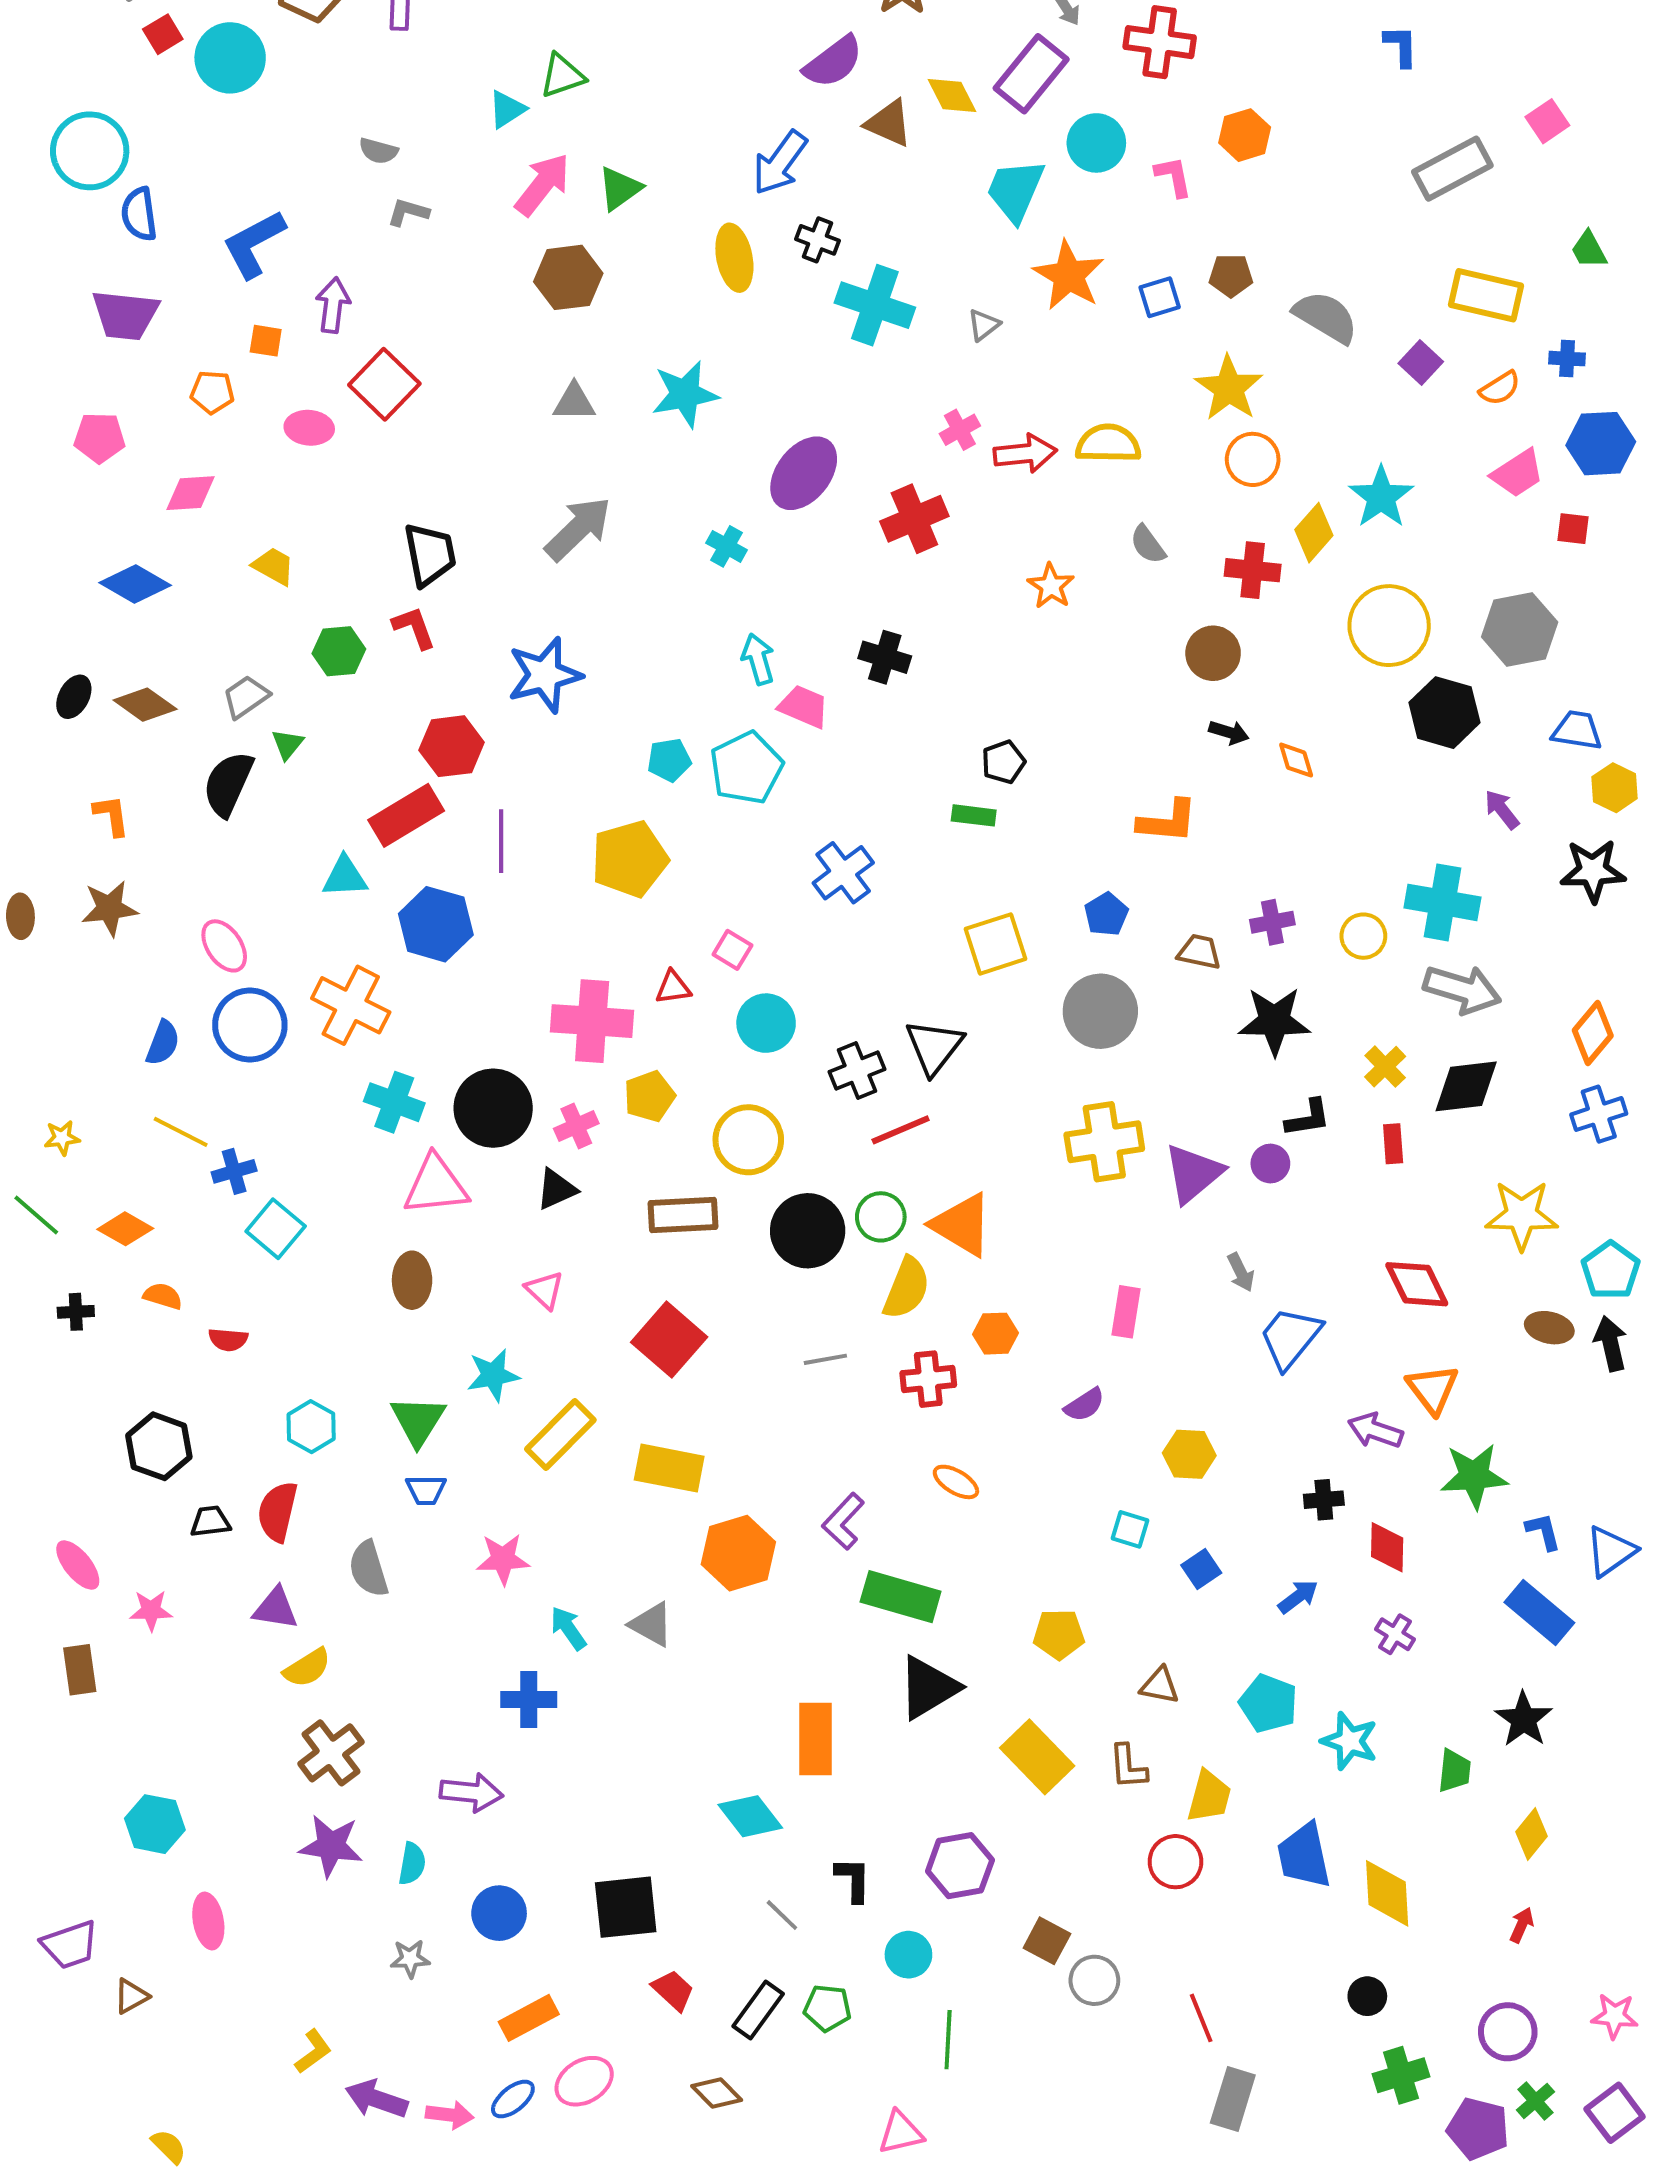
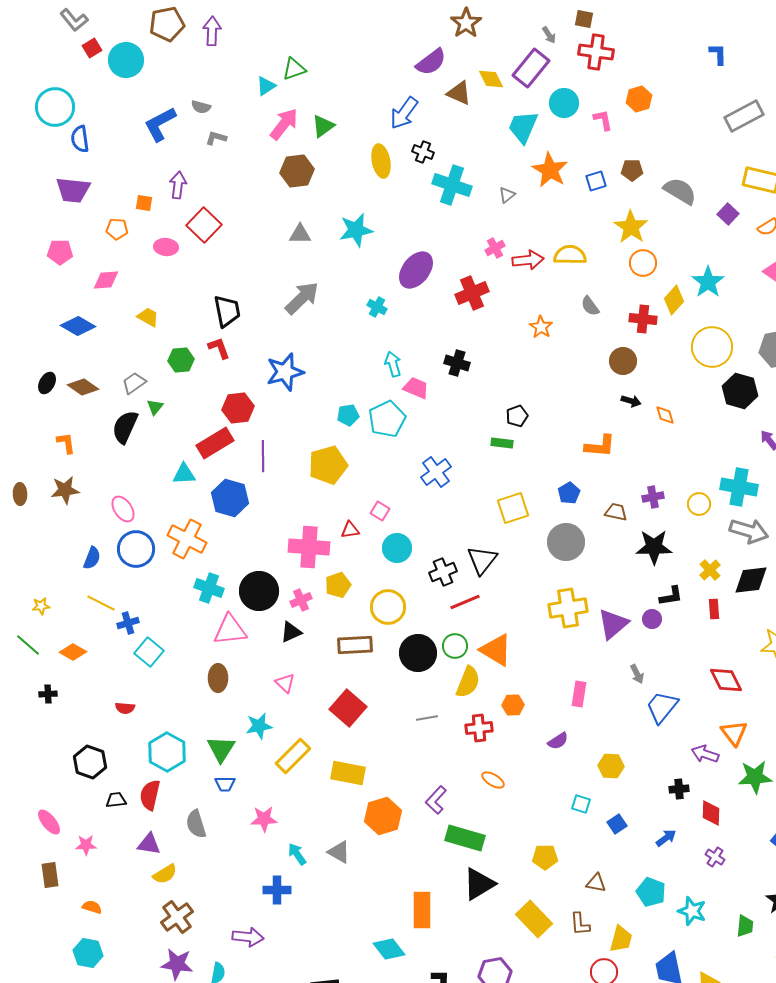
blue L-shape: (254, 244) -> (160, 124), moved
orange semicircle: (163, 1296) -> (92, 907), moved
cyan hexagon: (311, 1427) -> (167, 752), size x1.5

